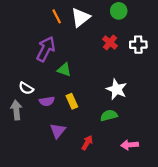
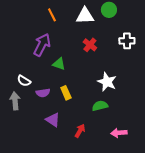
white triangle: (81, 17) -> (85, 16), moved, turned 36
red cross: (110, 42) -> (90, 45), moved
purple triangle: (58, 131) -> (53, 120), turned -35

